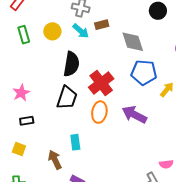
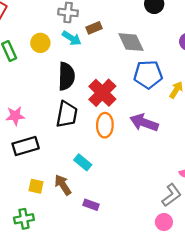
pink star: (21, 93) -> (15, 116), turned 30
black rectangle: (27, 121) -> (26, 146), size x1.6
cyan rectangle: (75, 142) -> (83, 162), turned -35
yellow square: (19, 149) -> (36, 186), moved

